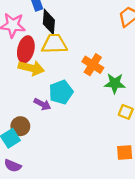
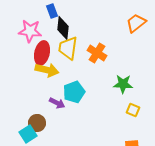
yellow trapezoid: (54, 44) -> (68, 48), turned -80
orange cross: (93, 65) -> (97, 53), moved

